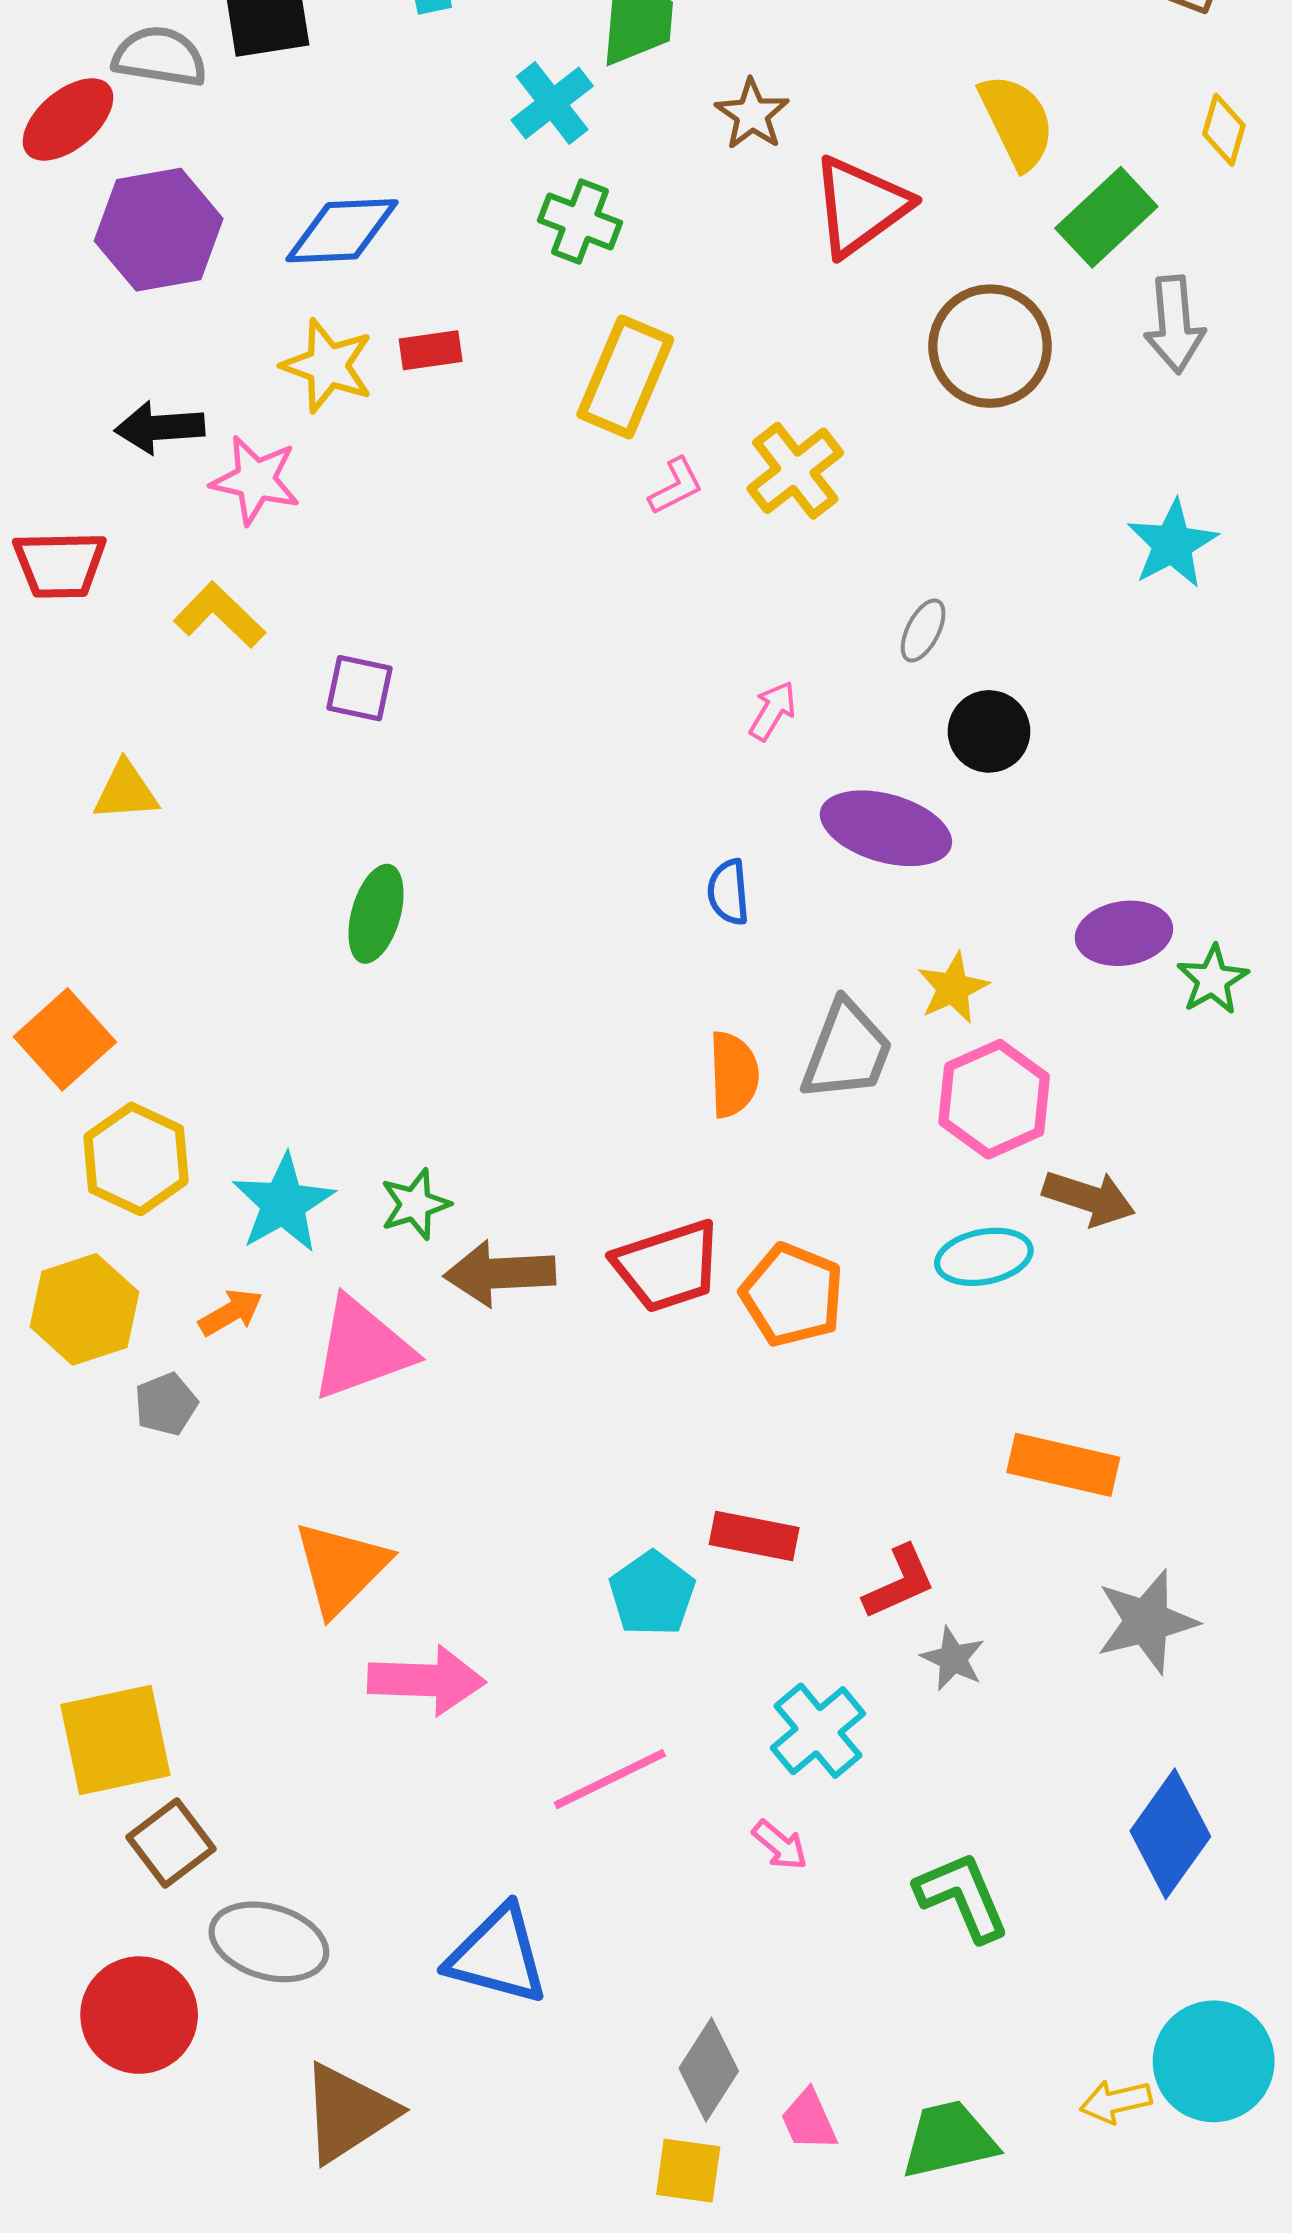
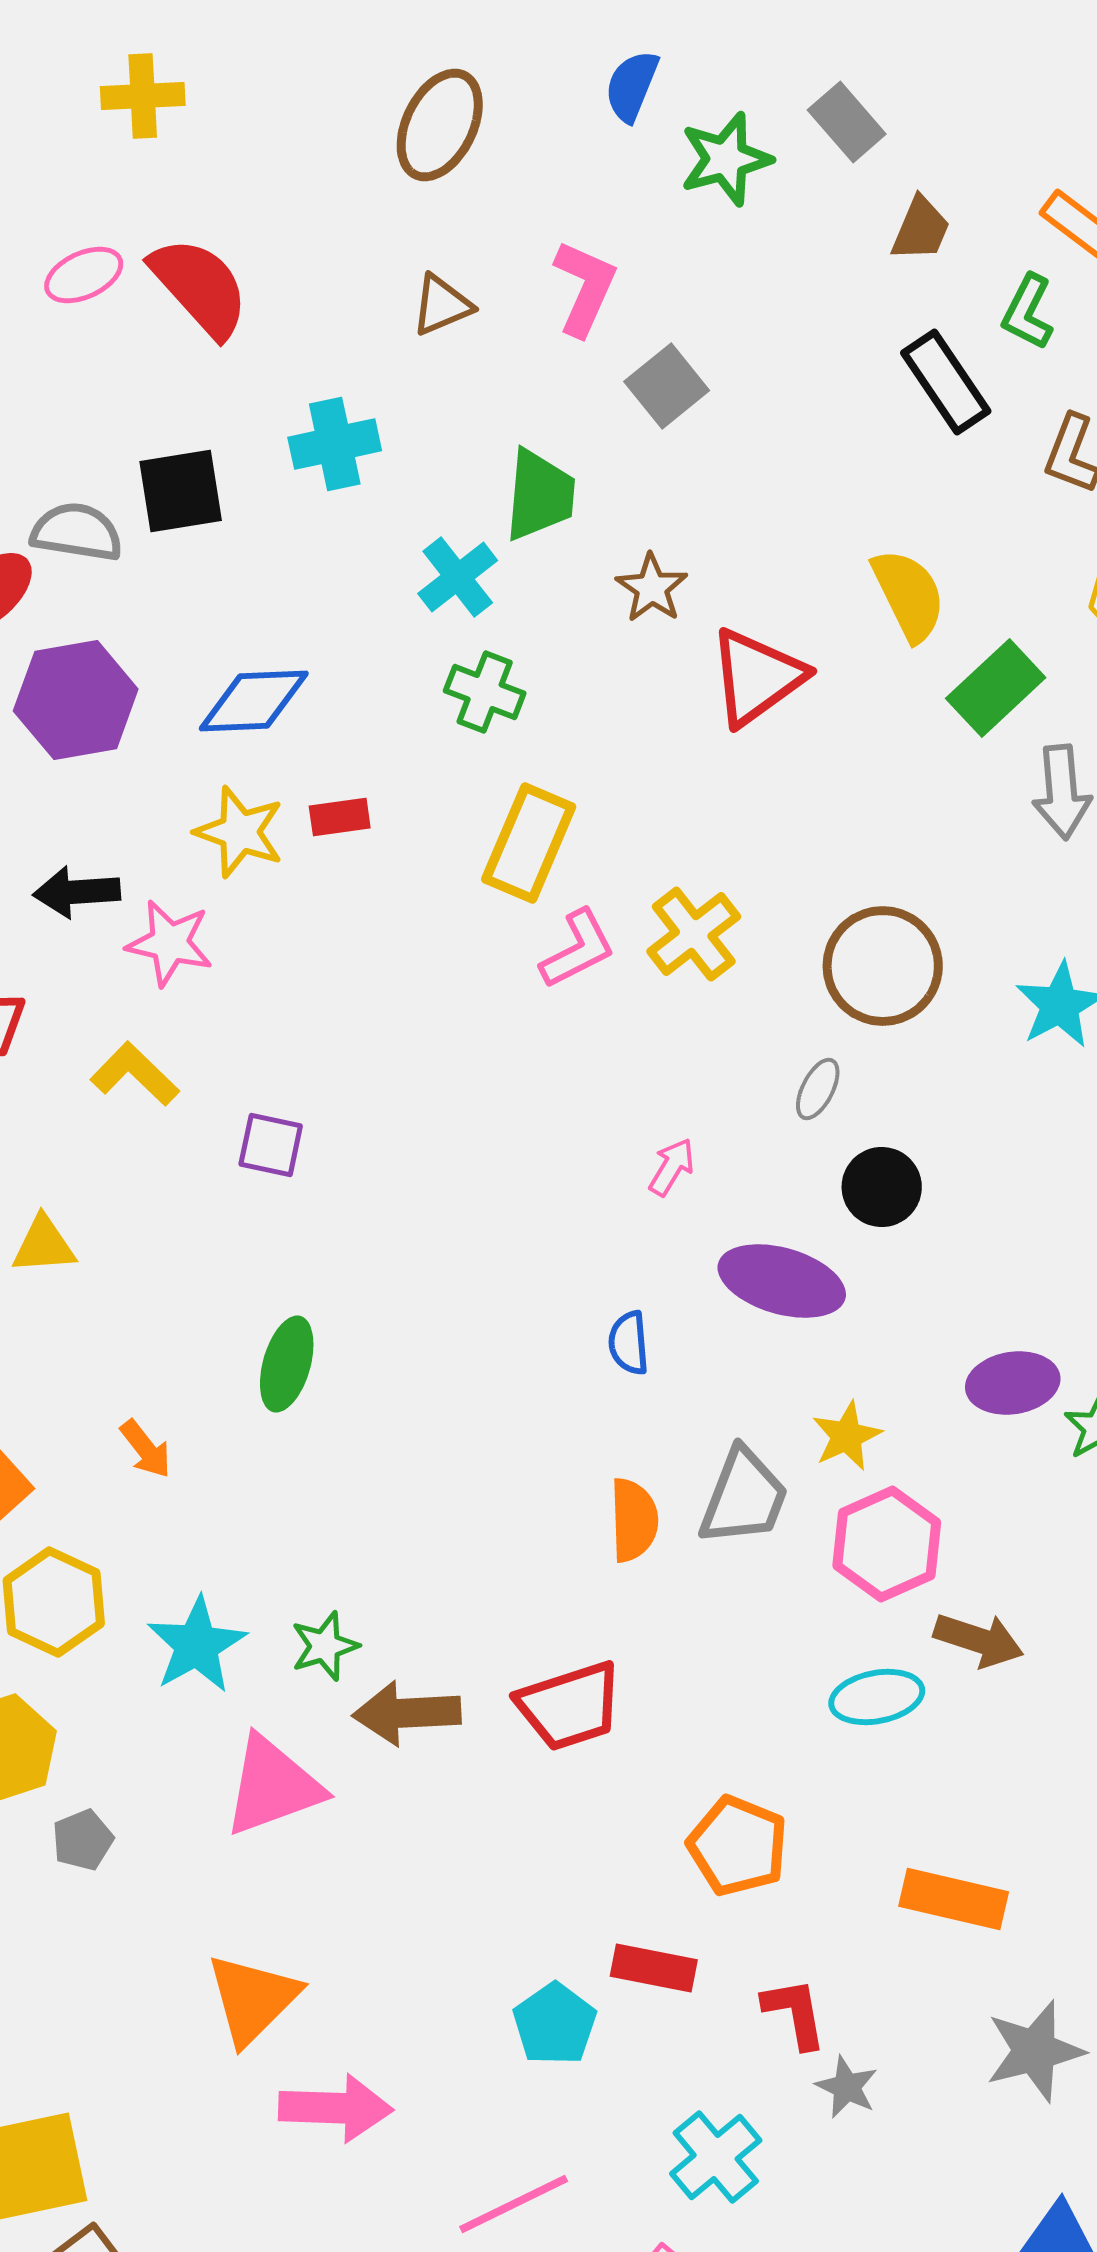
brown circle: (990, 346) -> (883, 966), moved
pink L-shape: (676, 486) -> (578, 949), size x1.4
orange pentagon: (792, 1295) -> (738, 1846), moved
orange arrow: (231, 1312) -> (146, 1449), moved, turned 82
red L-shape: (899, 1582) -> (795, 2013), turned -76

